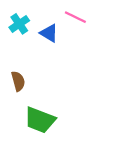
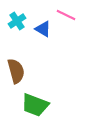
brown semicircle: (18, 81) -> (16, 71), size x1.4

